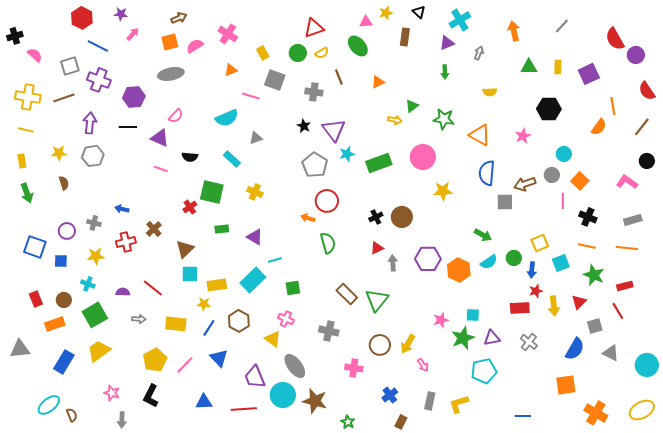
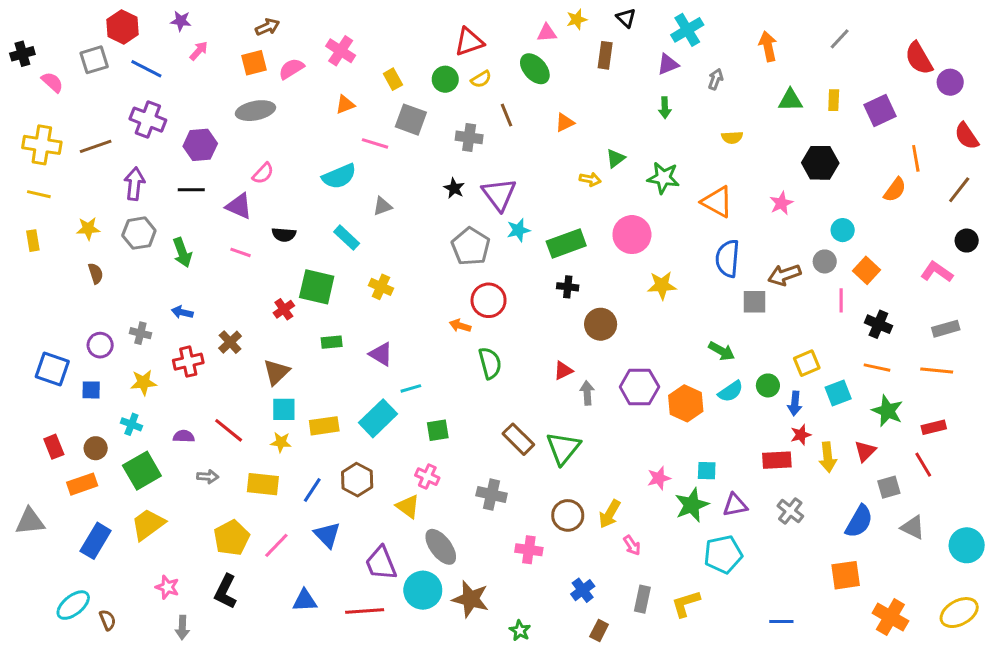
gray square: (70, 66) -> (94, 60), moved
green arrow: (27, 193) -> (182, 252), moved
black cross: (376, 217) -> (568, 287), moved, turned 32
yellow star: (204, 304) -> (281, 442), moved

